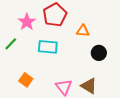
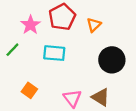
orange triangle: (83, 31) -> (94, 25), moved, turned -48
black circle: (99, 53) -> (112, 60), size x1.5

